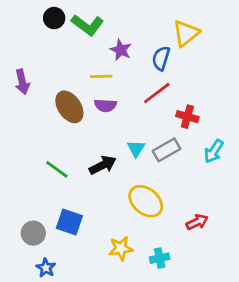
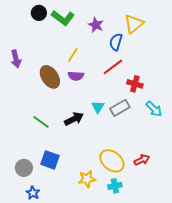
purple star: (121, 50) -> (96, 25), moved
yellow line: (101, 76) -> (73, 55), turned -56
cyan arrow: (214, 151) -> (154, 109), turned -78
yellow ellipse: (146, 201) -> (112, 161), moved

